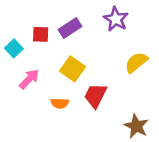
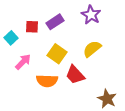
yellow semicircle: (136, 62) -> (92, 49), moved
red trapezoid: (95, 96) -> (75, 75), turned -70
orange semicircle: (60, 103) -> (47, 81), size x1.5

